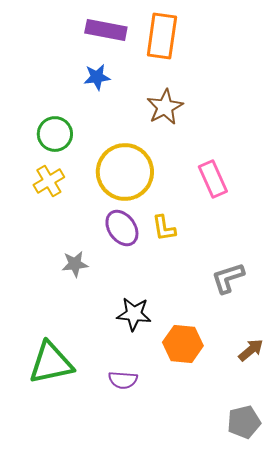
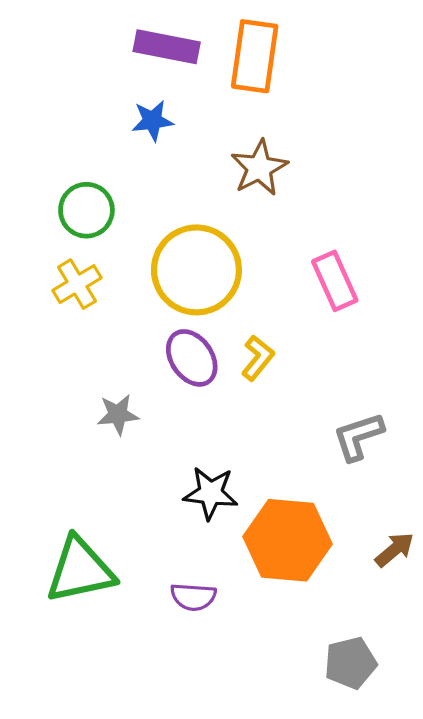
yellow L-shape: (164, 228) -> (258, 358), turned -132
orange hexagon: (183, 344) -> (288, 540), size x1.4
gray pentagon: (244, 422) -> (350, 663), moved

